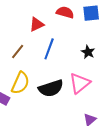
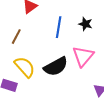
blue line: (49, 49) -> (59, 27), moved
yellow semicircle: (20, 83) -> (25, 67), turned -55

